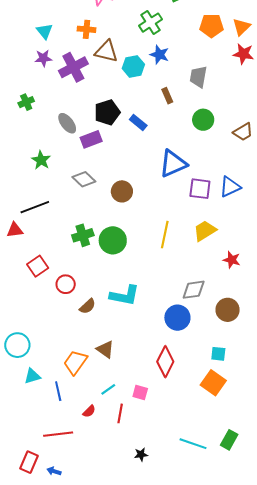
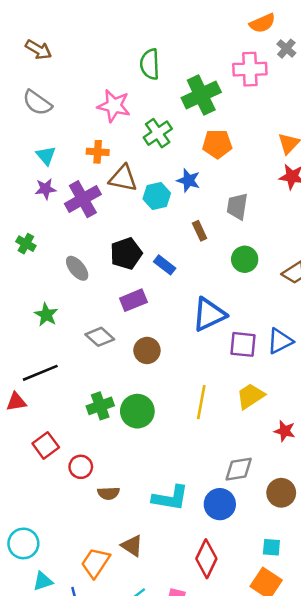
green cross: (151, 23) -> (158, 133), moved
orange pentagon: (211, 26) -> (217, 144), moved
green cross: (26, 102) -> (26, 244), turned -35
purple rectangle: (91, 139) -> (133, 300), moved
cyan L-shape: (125, 295) -> (170, 498), moved
brown semicircle: (88, 306) -> (109, 493), turned 42

